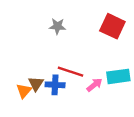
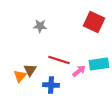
gray star: (57, 26) -> (40, 26), moved
blue cross: (55, 85) -> (51, 85), moved

